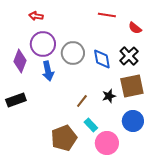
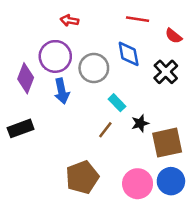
red arrow: (36, 16) -> (69, 20), moved
blue diamond: (102, 59) -> (129, 54), moved
brown square: (132, 86) -> (167, 143), moved
blue circle: (133, 121) -> (171, 181), moved
cyan rectangle: (91, 125) -> (117, 103), moved

